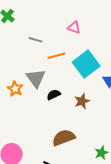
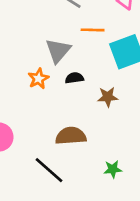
orange star: (15, 89) -> (38, 79), moved

